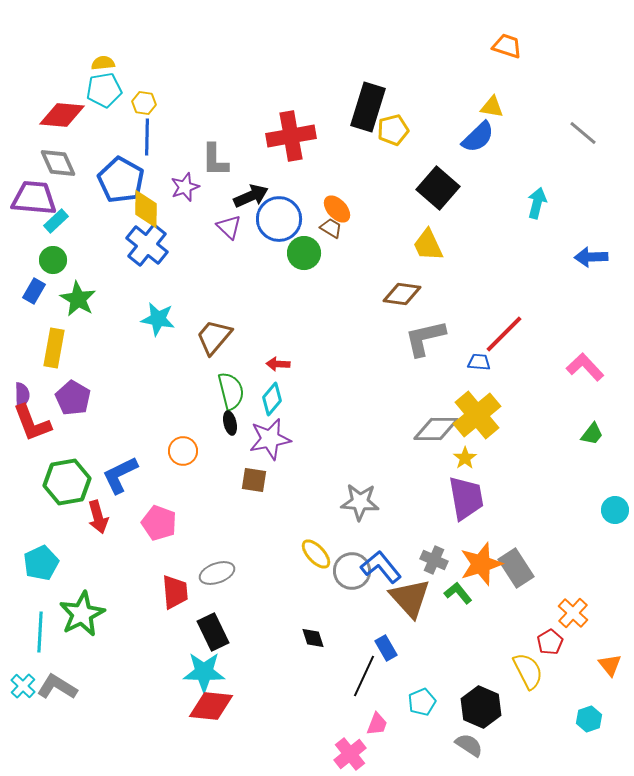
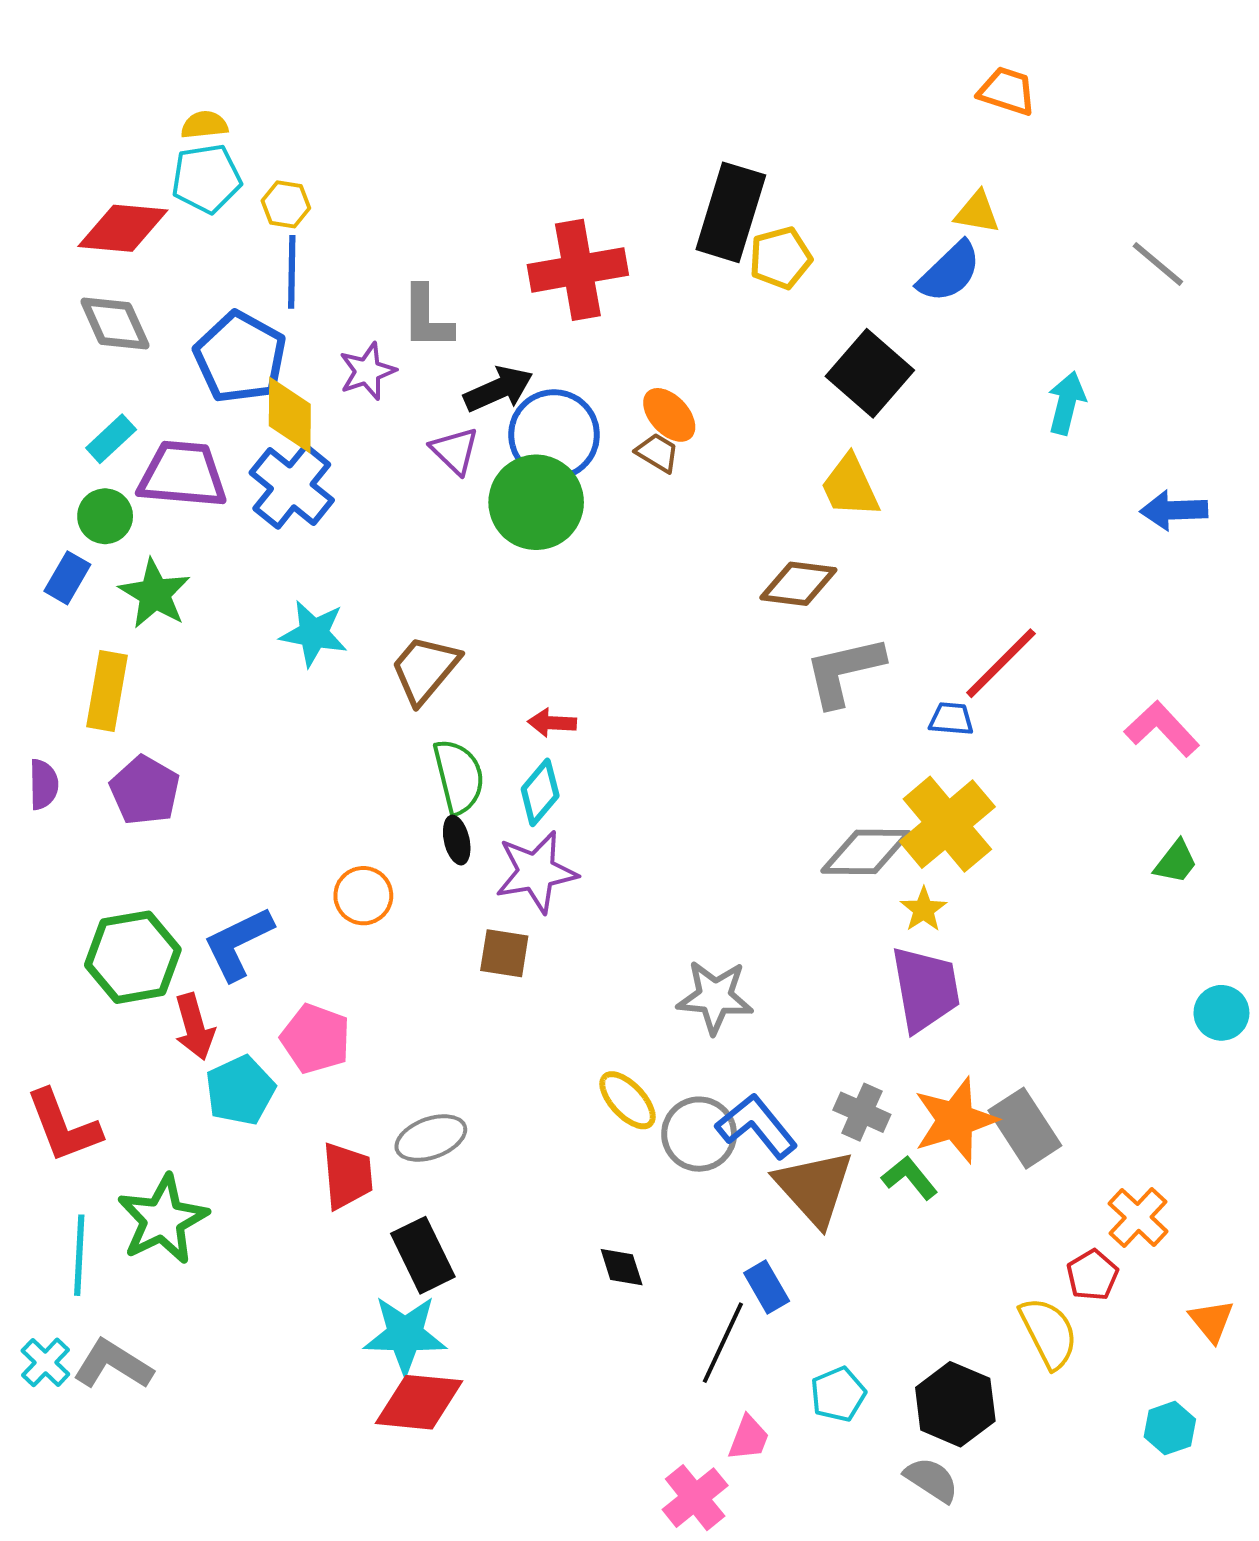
purple trapezoid: (34, 198) -> (183, 475), moved
green circle: (304, 253) -> (536, 502), moved, size x1.4
red L-shape: (32, 423) -> (63, 1126), moved
cyan pentagon: (41, 563) -> (240, 1090), moved

